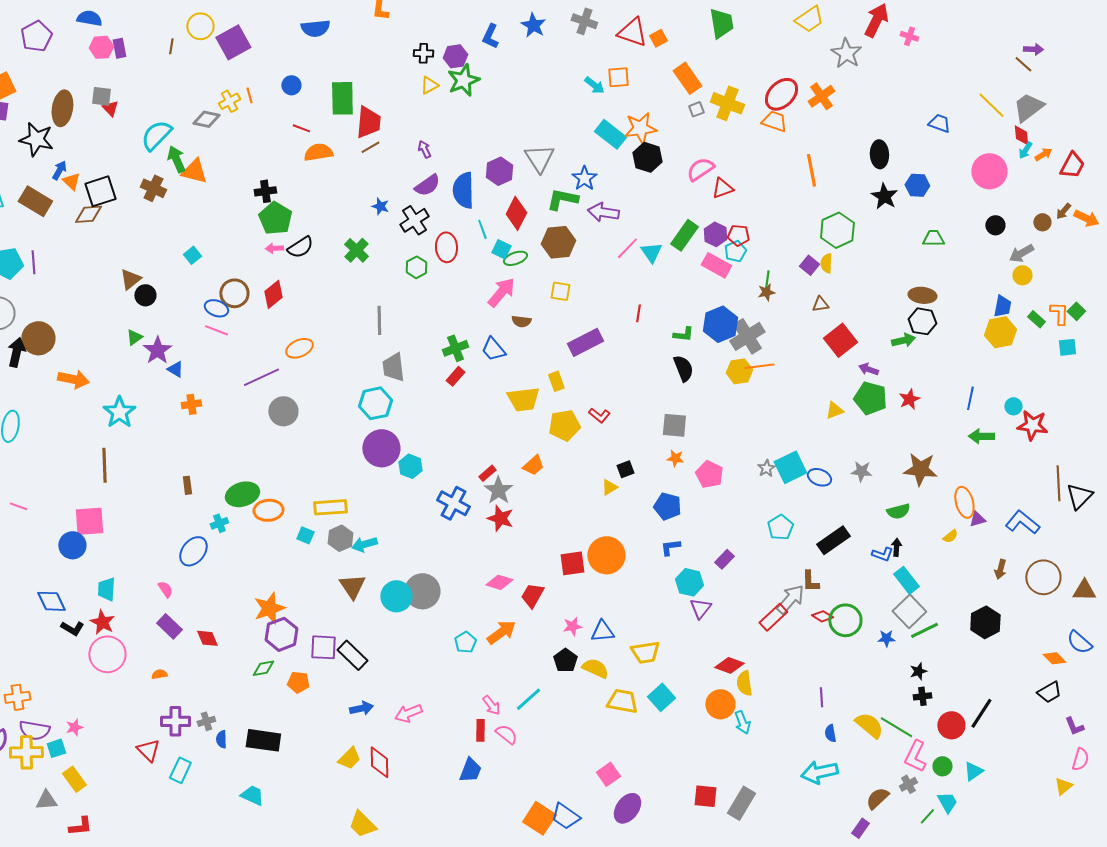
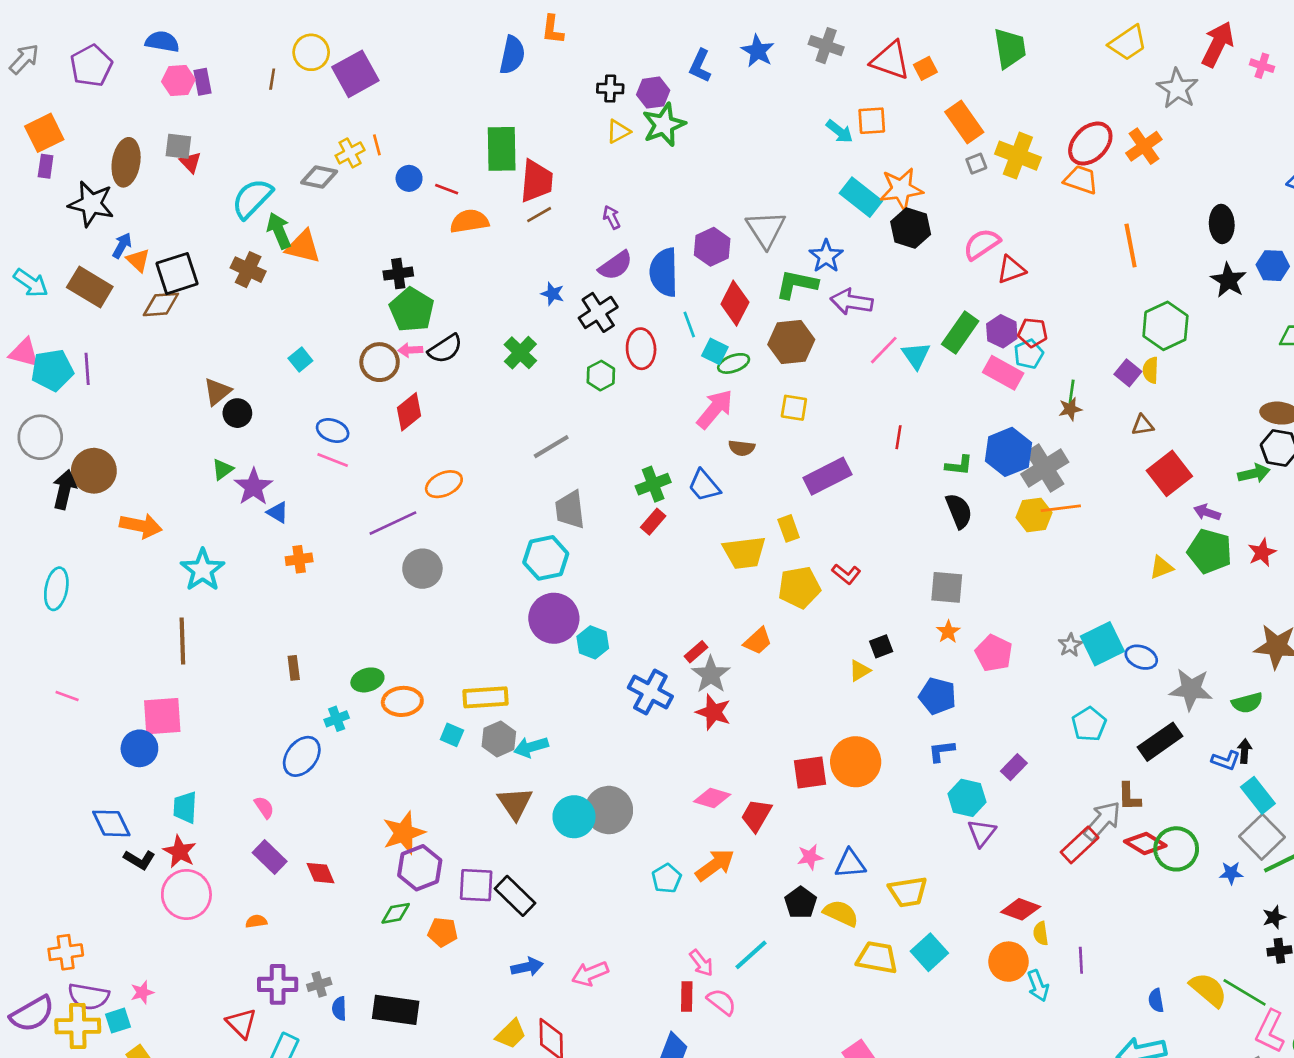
blue semicircle: (315, 28) -> (512, 55), moved, turned -72
blue circle: (291, 85) -> (409, 178), moved
brown circle: (234, 293) -> (380, 362), moved
gray line: (379, 320) -> (551, 447), turned 60
orange star: (675, 458) -> (948, 632), turned 30
gray star: (861, 471) -> (1191, 689), moved, size x1.5
green ellipse: (242, 494) -> (367, 680), size x0.7
red diamond: (822, 616) -> (1145, 844), size x1.4
yellow semicircle: (744, 683) -> (1041, 933), size x0.7
purple line: (821, 697) -> (1081, 960), moved

